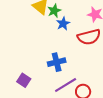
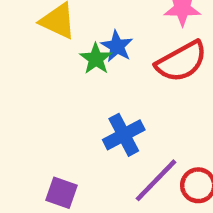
green star: (54, 11) -> (96, 59), moved

